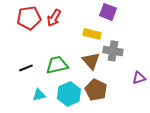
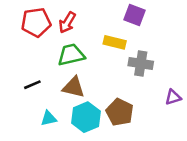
brown triangle: (91, 61) -> (74, 87), moved, turned -36
green trapezoid: (57, 65) -> (71, 55), moved

